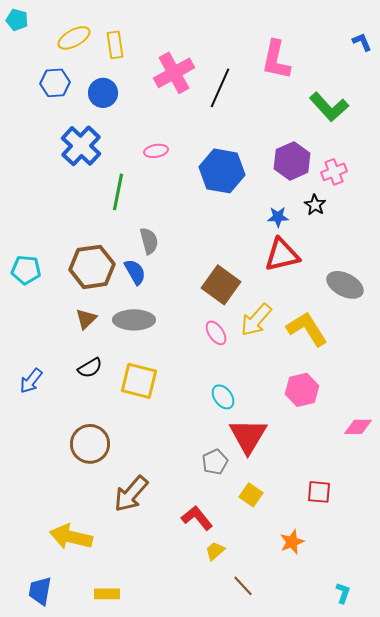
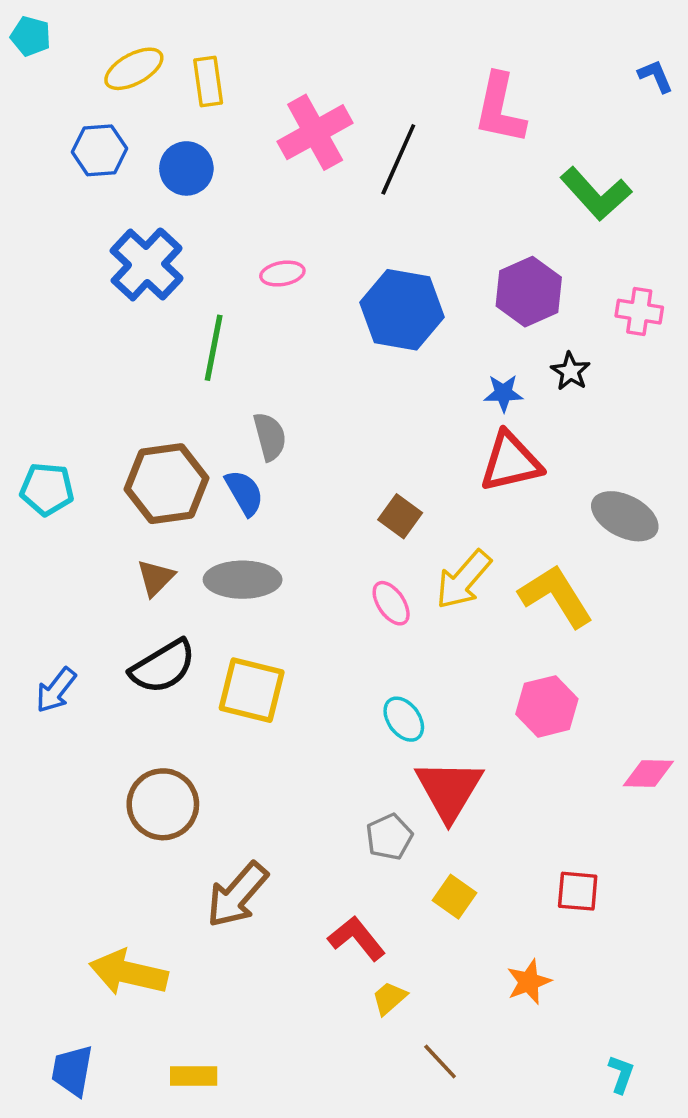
pink cross: (334, 172) -> (639, 312), moved, turned 30
brown square: (221, 285) -> (400, 516), size x0.6
black semicircle: (90, 368) -> (163, 667), size x1.5

